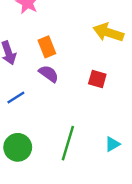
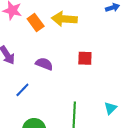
yellow arrow: (108, 32) -> (64, 19), moved
orange rectangle: (47, 47) -> (36, 22), moved

